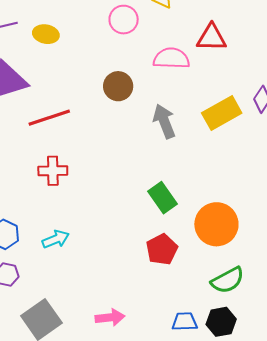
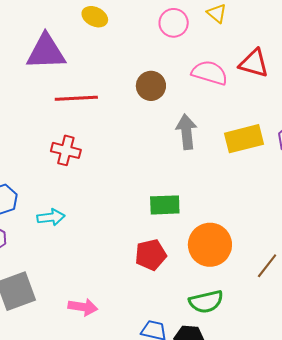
green rectangle: (162, 198) -> (165, 205), turned -72

